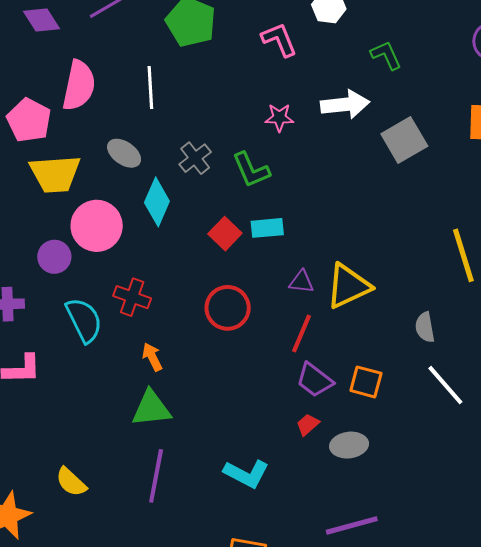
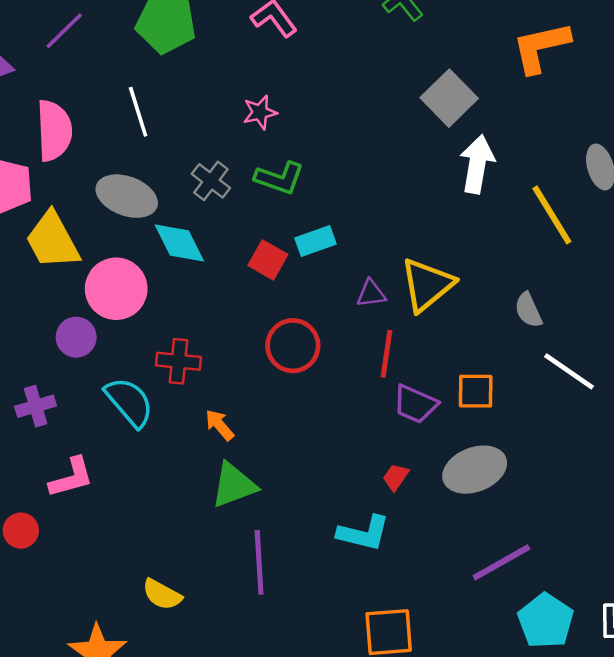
white arrow: (345, 104) -> (477, 164), moved, turned -60
pink star: (279, 118) -> (260, 112), moved
gray ellipse: (124, 153) -> (127, 196), size x1.4
green L-shape: (251, 170) -> (279, 178), turned -33
yellow trapezoid: (55, 174) -> (52, 240), turned 80
cyan diamond: (157, 202) -> (179, 243), turned -36
red trapezoid: (308, 424) -> (396, 477), moved
gray ellipse: (349, 445) -> (475, 470), size x1.4

